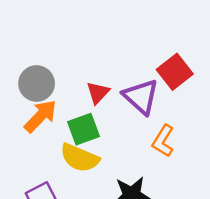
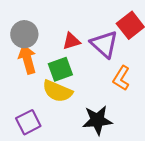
red triangle: (98, 93) -> (71, 41), turned 30
orange arrow: (40, 116) -> (27, 59), turned -60

